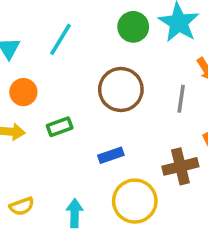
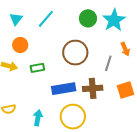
blue rectangle: (111, 155) -> (64, 89), size x1.6
brown cross: (180, 166) -> (93, 88), moved

